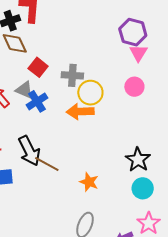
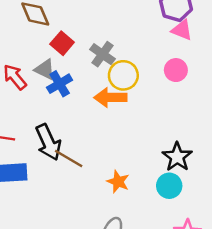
pink triangle: (138, 53) -> (182, 30), turned -42
gray cross: (72, 75) -> (102, 54), turned 30
cyan circle: (143, 188) -> (169, 186), moved

